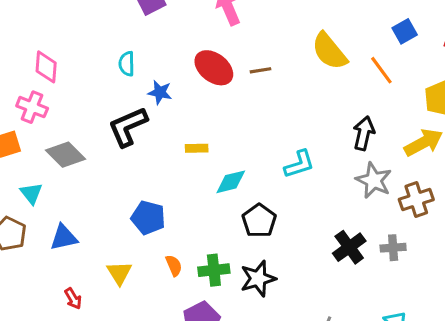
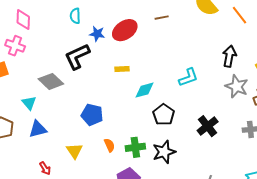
red ellipse: (214, 68) -> (125, 30), moved, turned -70
gray diamond: (65, 155) -> (51, 81), moved
cyan triangle: (31, 193) -> (29, 103), moved
black cross: (349, 247) -> (208, 126), moved

